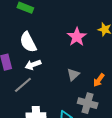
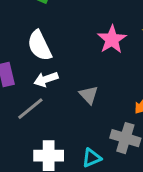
gray triangle: (73, 75) -> (89, 95), moved, turned -32

